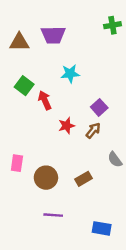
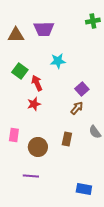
red star: (67, 126) -> (34, 104), moved
brown rectangle: (83, 179) -> (67, 139), moved, turned -48
purple line: (53, 215) -> (31, 176), moved

